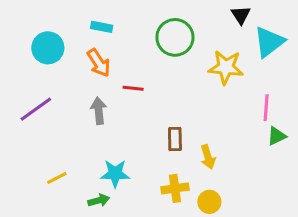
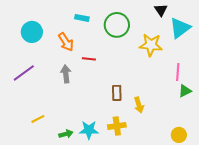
cyan rectangle: (102, 27) -> (82, 18), moved
cyan star: (115, 173) -> (89, 130), moved
yellow circle: (209, 202) -> (179, 135), moved

